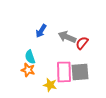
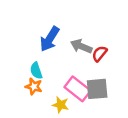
blue arrow: (41, 31) -> (50, 39), size x1.5
pink rectangle: (64, 72) -> (78, 89), turned -50

